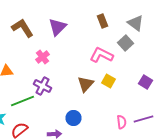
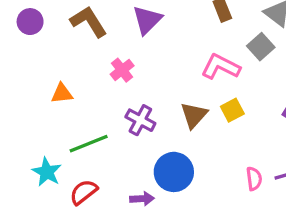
yellow square: (108, 81) -> (232, 110), turned 32
purple cross: (42, 86) -> (140, 120), moved
blue circle: (74, 118) -> (174, 172), size x1.5

